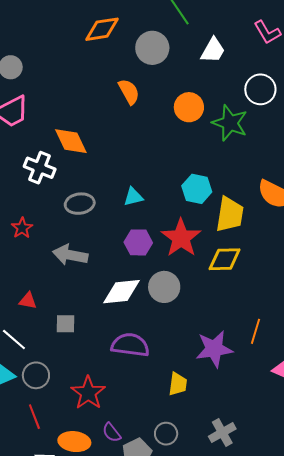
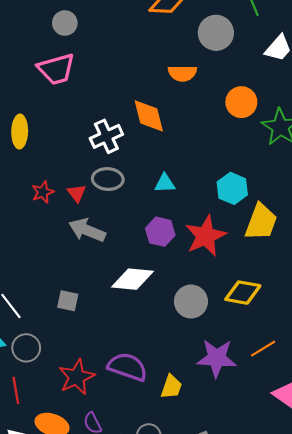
orange semicircle: (129, 92) -> (182, 73), turned 108
orange diamond: (71, 141) -> (149, 116), moved
white cross: (40, 168) -> (106, 136), moved, turned 32
yellow diamond: (225, 259) -> (243, 293), moved
gray circle: (164, 287) -> (191, 302), moved
red triangle: (28, 301) -> (77, 193), moved, turned 30
orange line: (256, 331) -> (263, 349), turned 30
purple semicircle: (130, 345) -> (128, 367), moved

